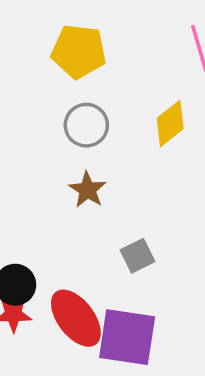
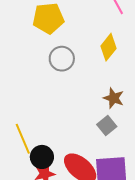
brown star: (87, 190) -> (114, 98), moved

